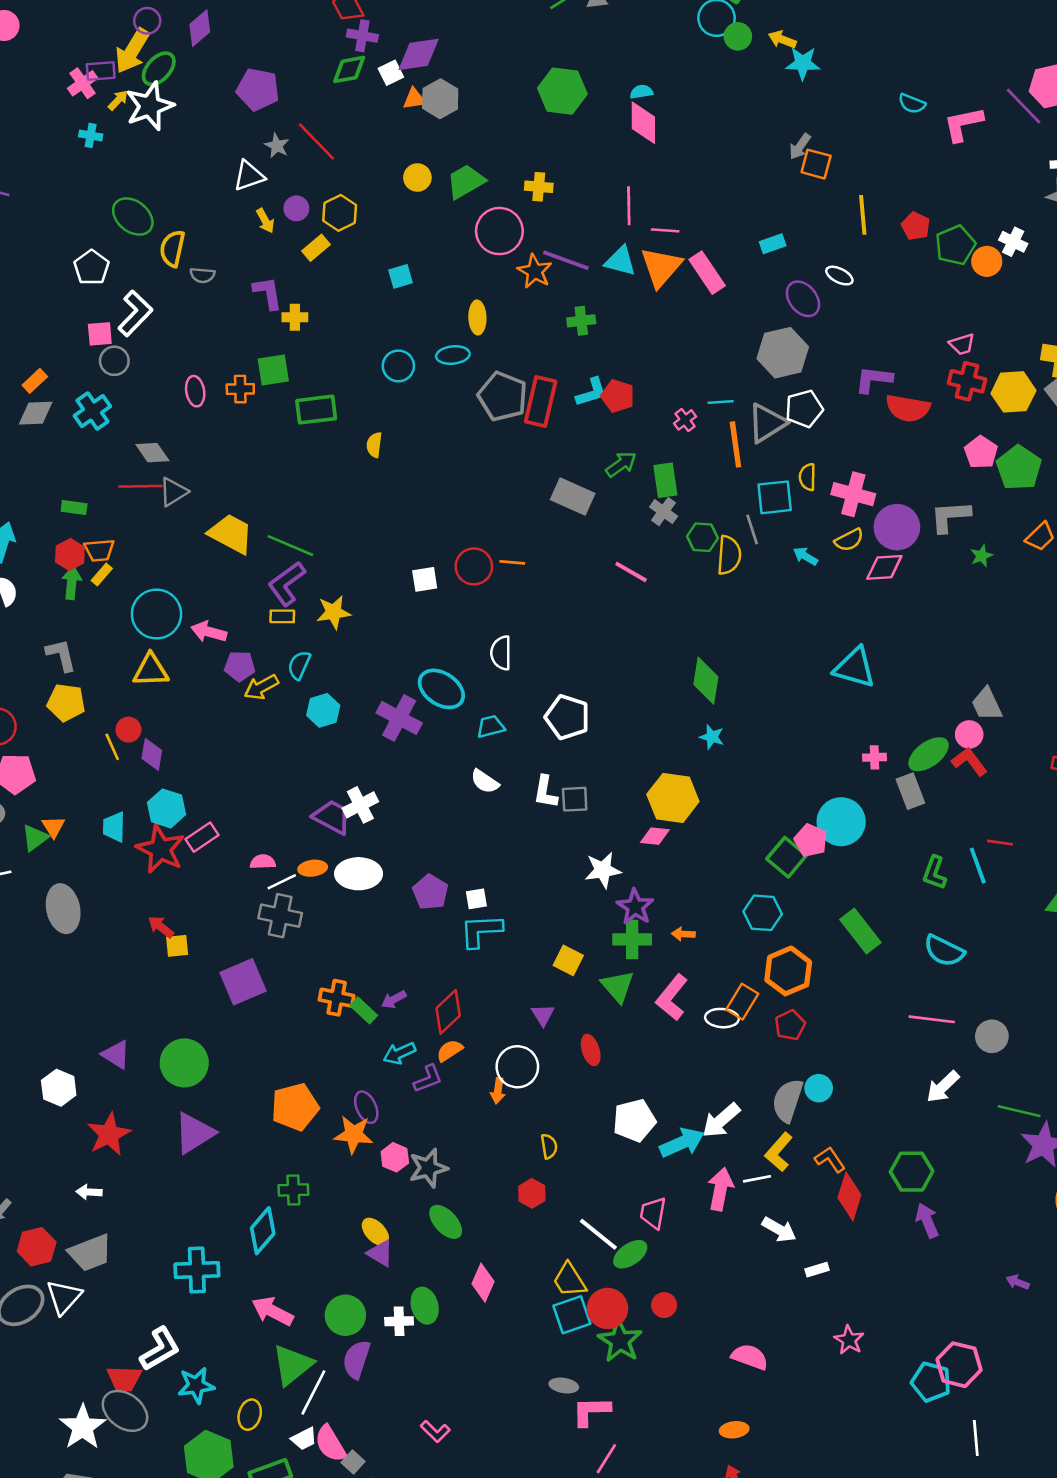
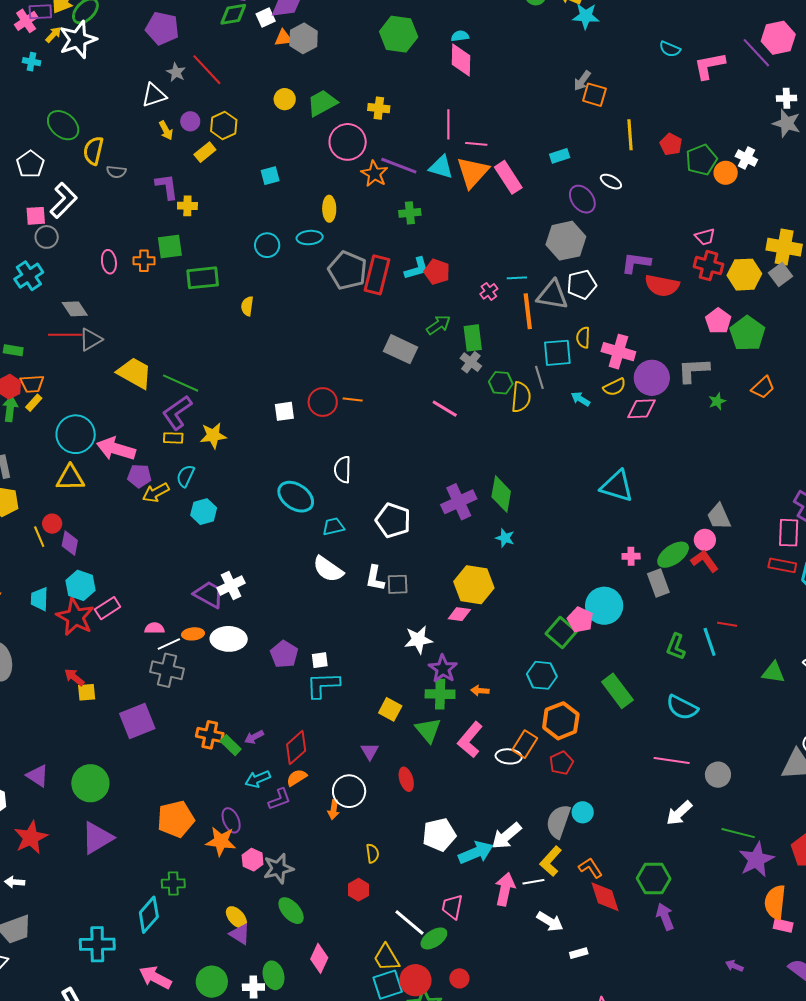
gray triangle: (767, 423) -> (552, 295), turned 40
pink arrow: (209, 632) -> (116, 449), size x1.4
purple cross: (399, 718) -> (459, 502), moved, turned 36
white semicircle: (485, 781) -> (328, 569), size x1.4
red diamond: (849, 1196) -> (605, 897), turned -36

